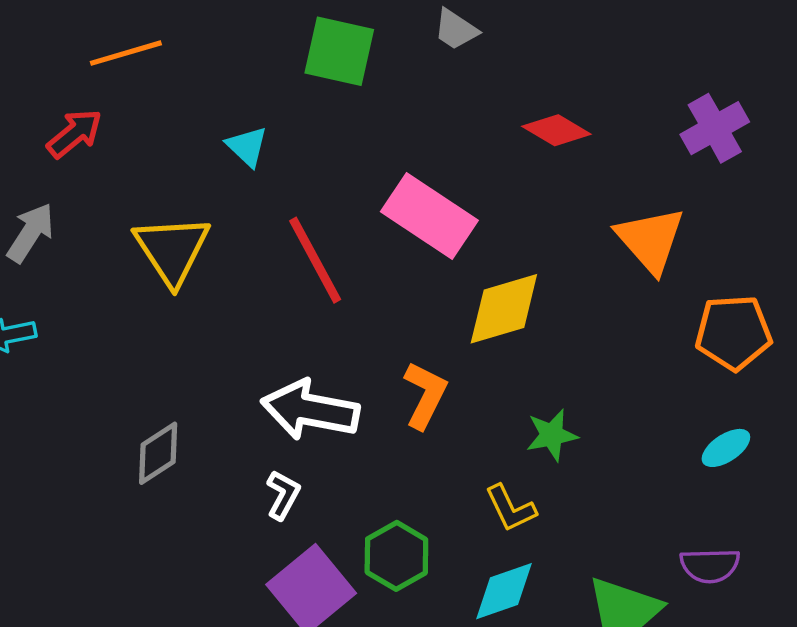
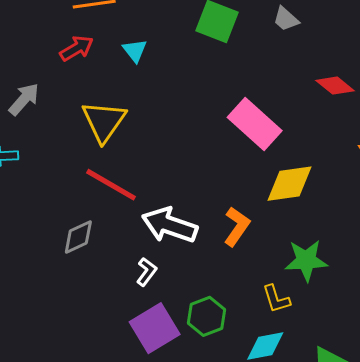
red arrow: (75, 133) -> (77, 48), moved
cyan triangle: (247, 146) -> (135, 51), moved
red line: (315, 260) -> (111, 185), moved, turned -40
green star: (552, 435) -> (306, 260), size x1.4

